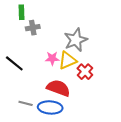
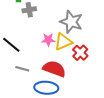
gray star: (76, 40) -> (71, 22), turned -30
gray line: (26, 103) -> (22, 69), moved

